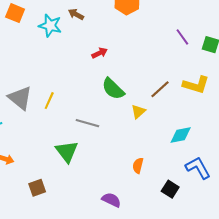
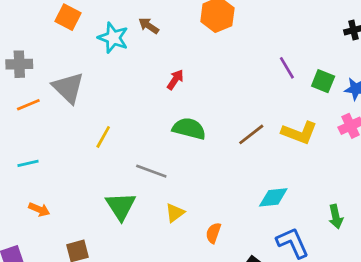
red arrow: (100, 53) -> (175, 80), turned -35
green semicircle: (113, 89) -> (189, 129), turned 145
gray triangle: (20, 98) -> (68, 88), moved
yellow triangle: (138, 112) -> (175, 213), moved

